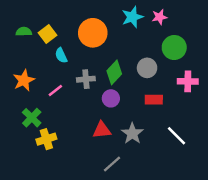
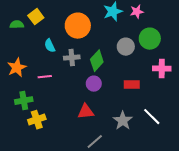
yellow square: (48, 34) -> (36, 17), moved
gray circle: (147, 68) -> (126, 47), moved
gray cross: (86, 79) -> (72, 58), moved
pink line: (55, 90) -> (45, 77), turned 32
green cross: (32, 118) -> (24, 101), turned 36
gray star: (132, 133) -> (123, 121), moved

